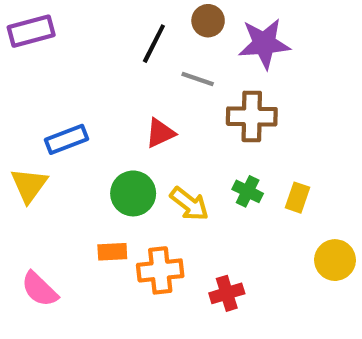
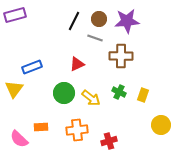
brown circle: (208, 21) -> (99, 19), moved
orange rectangle: (112, 252) -> (41, 127), moved

